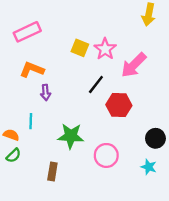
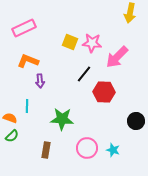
pink star: (105, 49) -> (92, 43), turned -30
pink circle: (106, 155) -> (87, 148), moved
cyan star: (149, 167) -> (113, 150), moved

